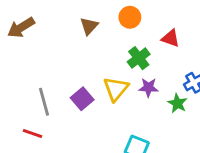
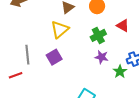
yellow triangle: (116, 89) -> (60, 30), moved
red line: (33, 134) -> (16, 75), turned -48

